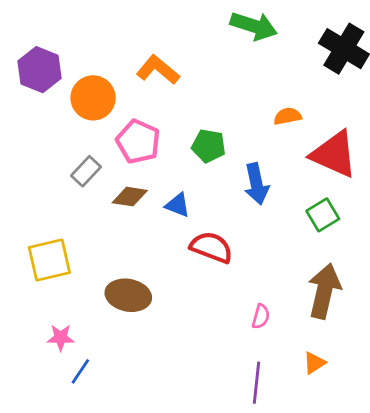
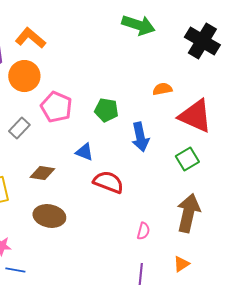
orange L-shape: (158, 70) -> (30, 38), moved
brown diamond: (130, 197) -> (42, 173), moved
blue line: (80, 371) -> (15, 270), turned 66

